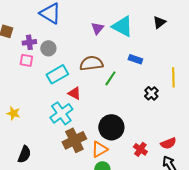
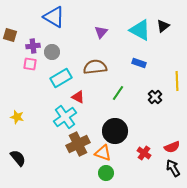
cyan triangle: (122, 26) -> (140, 30), moved
green line: (110, 78) -> (118, 93), moved
orange triangle: (99, 149) -> (103, 153), turned 48
black semicircle: (24, 154) -> (18, 158), moved, turned -60

